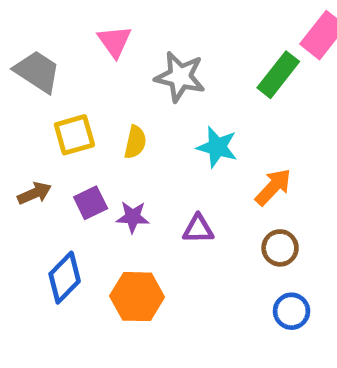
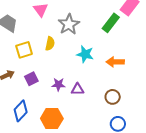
gray star: (180, 77) -> (69, 24), turned 30
yellow semicircle: (135, 142) -> (50, 44), moved
orange arrow: (273, 187) -> (115, 62), moved, turned -132
purple star: (133, 217) -> (58, 84), moved

